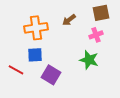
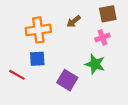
purple square: (51, 75) -> (67, 80), moved

